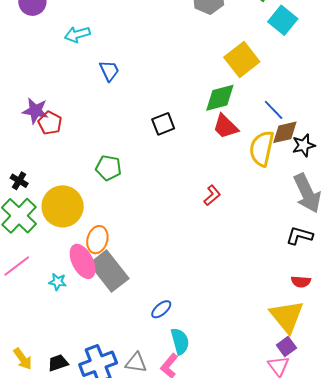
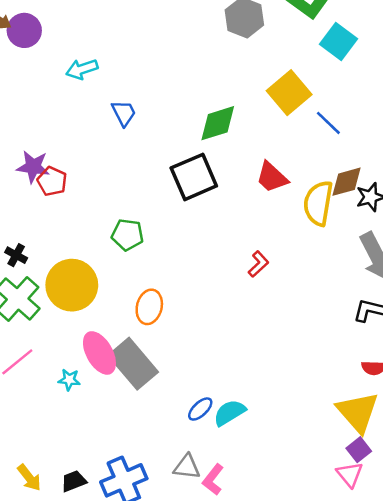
green diamond: (220, 98) -> (218, 123), moved
blue line: (274, 110) -> (328, 123), moved
black square: (163, 124) -> (194, 177), size x1.6
orange ellipse: (97, 240) -> (149, 307), moved
cyan semicircle: (180, 341) -> (230, 413), moved, turned -104
gray triangle: (136, 363) -> (187, 467), moved

